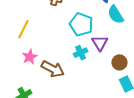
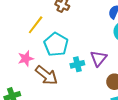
cyan pentagon: (81, 24) -> (56, 44), moved
yellow line: (23, 29) -> (36, 25), moved

